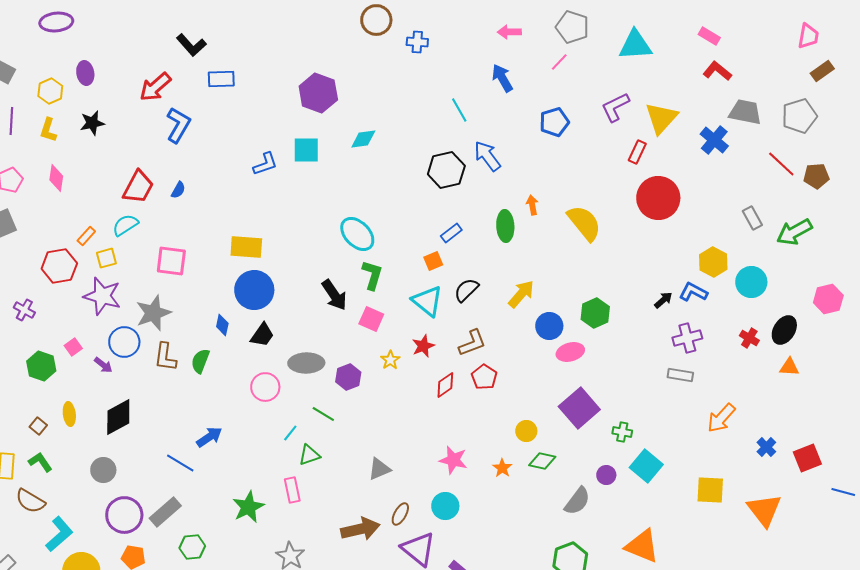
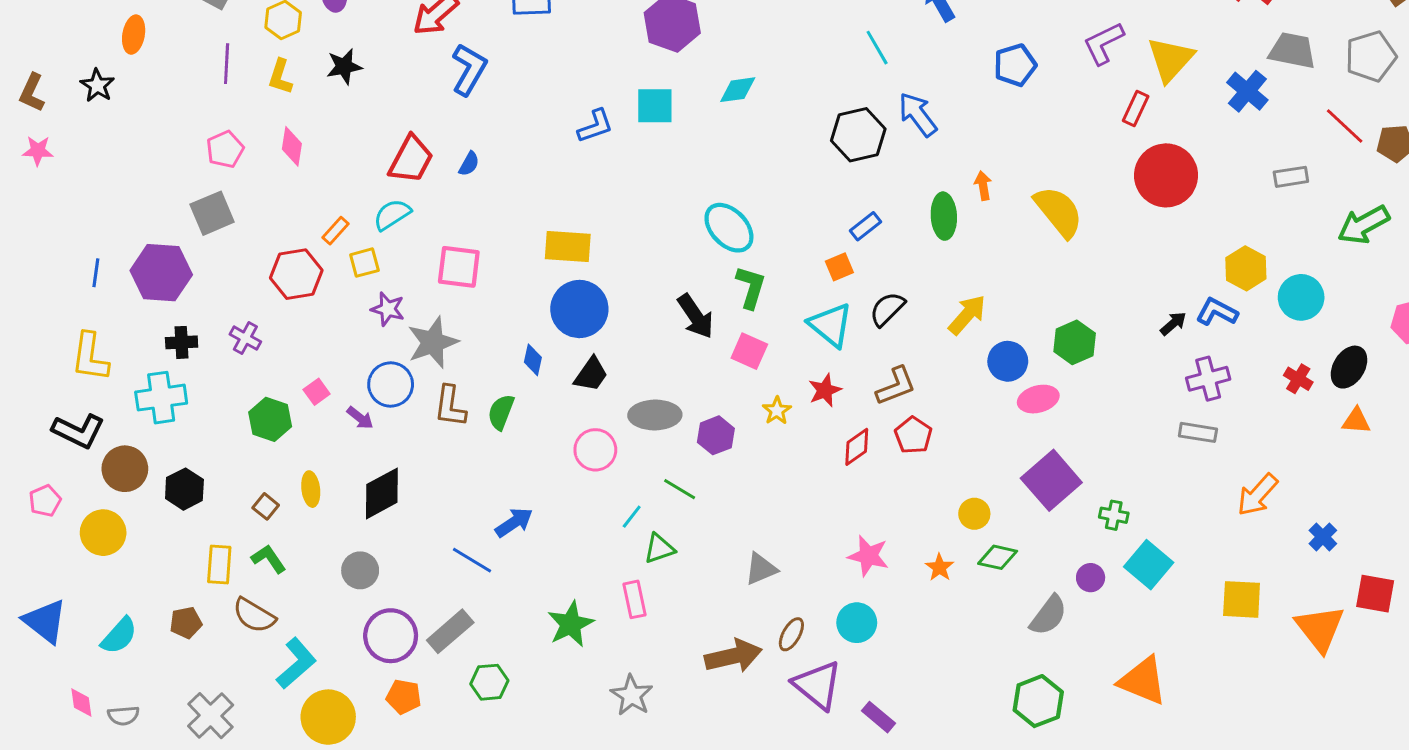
gray rectangle: (752, 218) -> (1291, 177), moved, turned -70
purple star: (102, 296) -> (388, 309), moved, size x0.6
red square: (807, 458) -> (1375, 594), moved, turned 32

